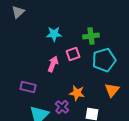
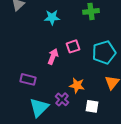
cyan star: (54, 34) -> (52, 17), moved
green cross: (91, 36) -> (91, 11), moved

